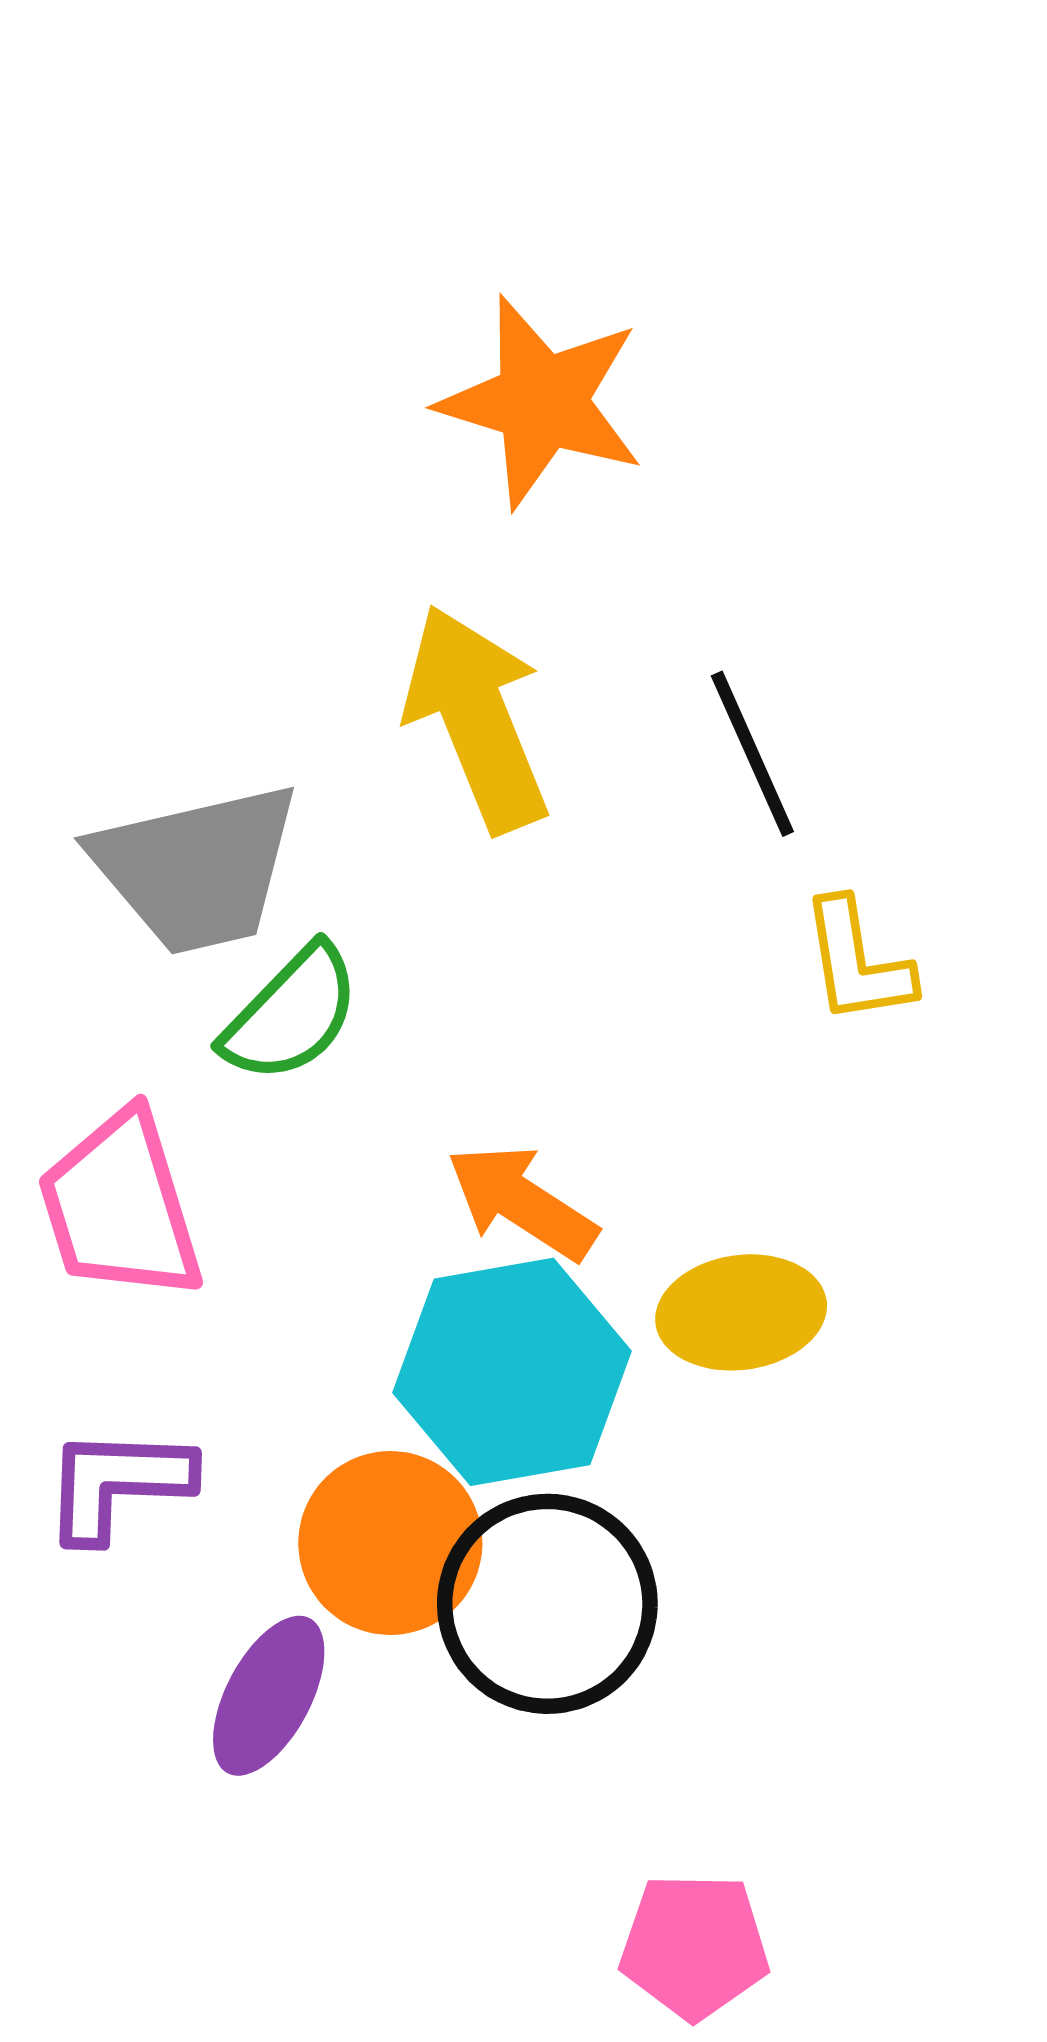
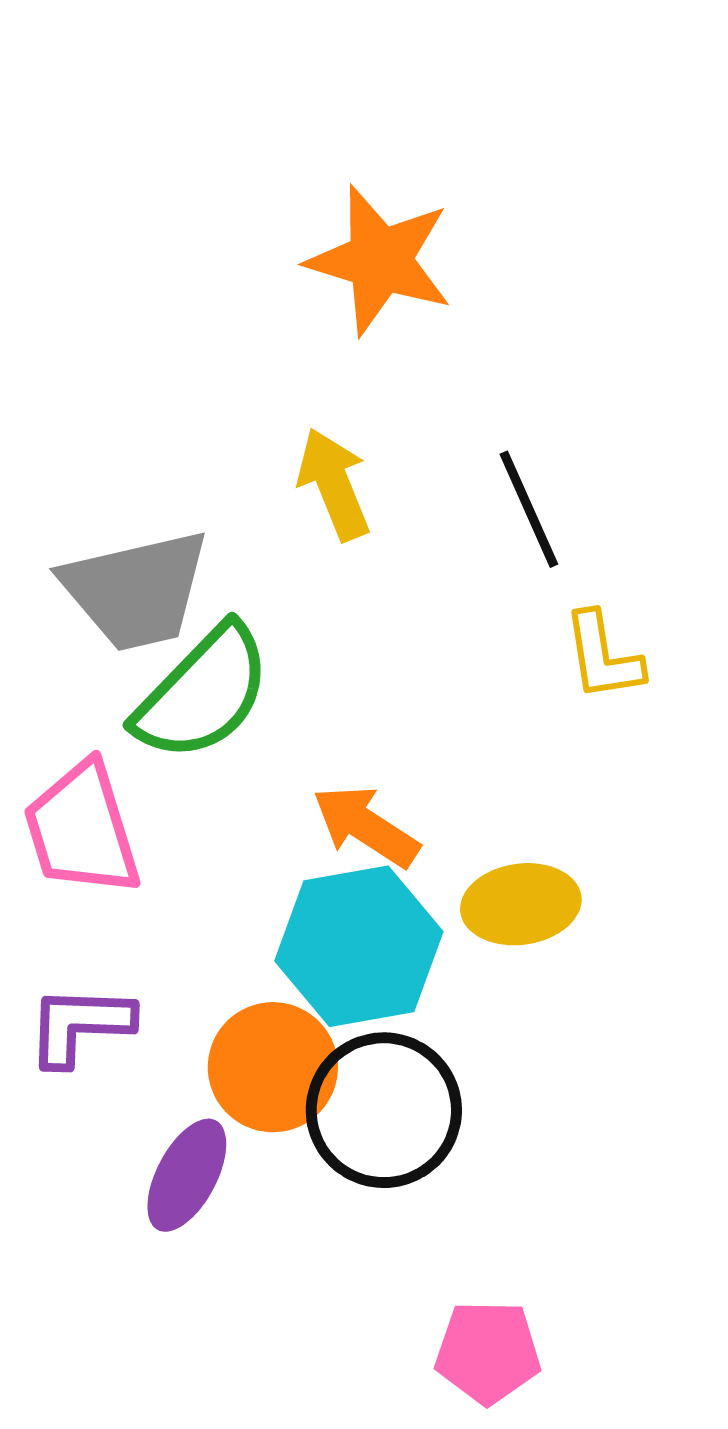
yellow arrow: (477, 718) -> (334, 484), size x0.7
green semicircle: (291, 1014) -> (203, 693), size x1.4

